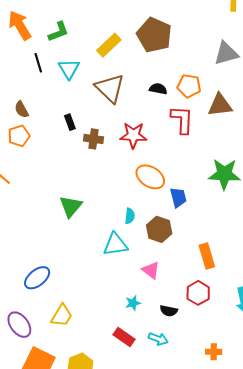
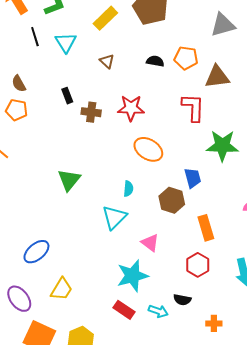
brown triangle: (110, 88) -> (107, 61), size x0.5
red L-shape: (182, 120) -> (193, 107), moved
orange pentagon: (19, 136) -> (17, 110), turned 30
blue trapezoid: (178, 197) -> (193, 178), moved
brown hexagon: (159, 229) -> (172, 200), moved
cyan triangle: (115, 244) -> (114, 217), turned -36
cyan star: (133, 303) -> (132, 276), size x2.0
black semicircle: (169, 311) -> (182, 300), moved

